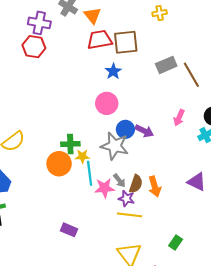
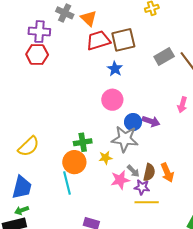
yellow star: (82, 156) -> (105, 158), moved
cyan line: (90, 173) -> (67, 183), moved

